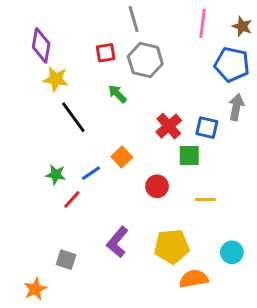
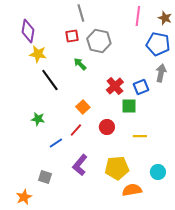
gray line: (134, 19) -> (81, 13), moved
blue square: (207, 128) -> (141, 87), turned -35
blue line: (91, 173) -> (56, 143), moved
red line: (72, 199) -> (76, 130), moved

